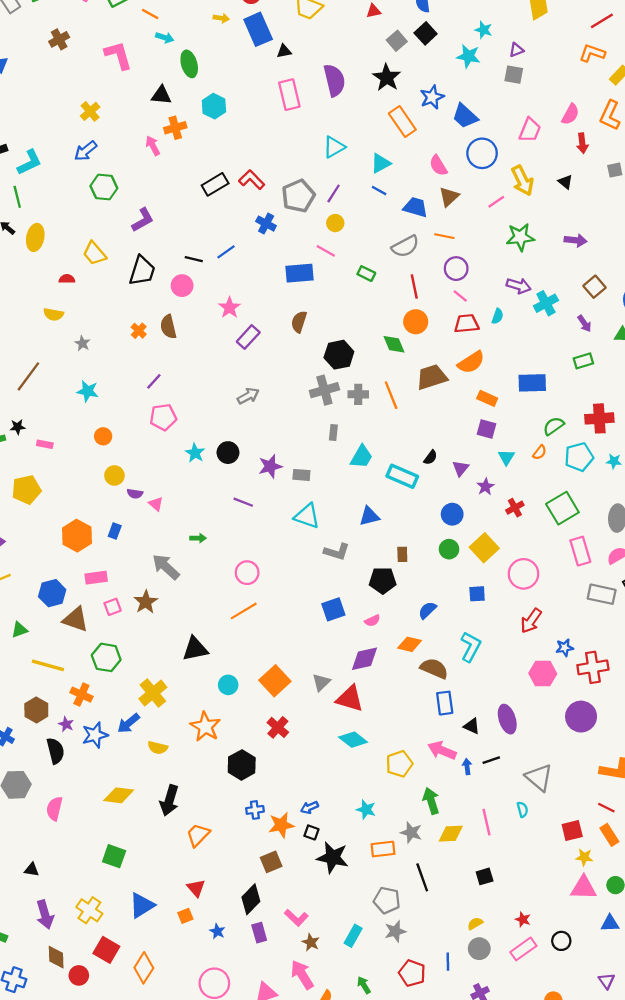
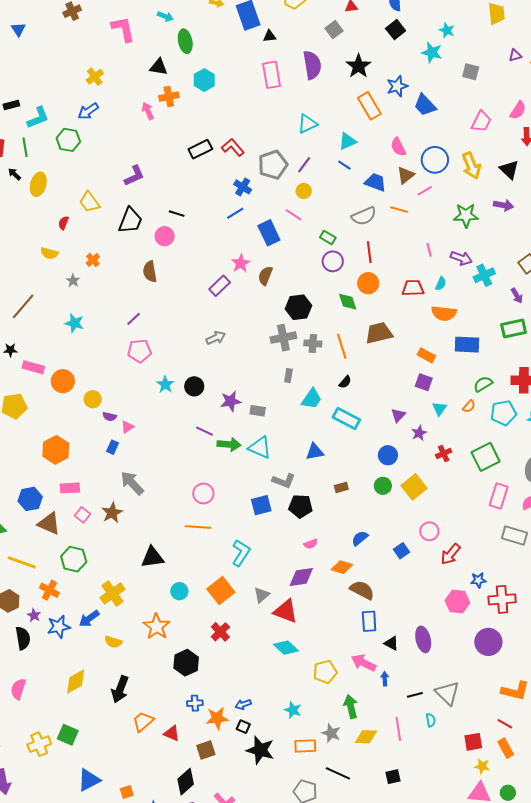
gray square: (397, 41) -> (334, 30), moved
purple triangle: (516, 50) -> (515, 55), moved
blue circle: (482, 153) -> (435, 160), moved
black triangle: (565, 182) -> (509, 170), size x1.5
green hexagon: (104, 187) -> (68, 140), moved
pink line: (496, 202) -> (425, 191), moved
purple arrow: (576, 240) -> (504, 205), moved
blue line: (226, 252) -> (235, 213), moved
purple circle: (456, 269) -> (333, 261), moved
blue rectangle: (299, 273) -> (269, 233), turned 65
red semicircle: (67, 279) -> (63, 223), turned -72
pink line: (460, 296) -> (429, 250), moved, turned 32
pink star: (230, 308) -> (241, 263), moved
orange cross: (139, 331) -> (93, 260), moved
green rectangle: (583, 361) -> (514, 329), size x1.4
orange semicircle: (471, 362) -> (444, 313), moved, turned 35
orange circle: (103, 436) -> (63, 381), moved, size x1.5
pink rectangle: (45, 444) -> (33, 367), size x1.5
black semicircle: (431, 457) -> (345, 382), moved
pink triangle: (156, 504) -> (127, 427), turned 40
blue rectangle: (115, 531) -> (113, 447), moved
green arrow: (198, 538) -> (229, 444), moved, size x1.6
pink rectangle: (580, 551) -> (499, 496), turned 30
brown rectangle: (402, 554) -> (341, 487), turned 72
pink circle: (524, 574) -> (429, 531), moved, size x0.7
black pentagon: (383, 580) -> (300, 506), moved
blue square: (477, 594) -> (402, 551), moved, turned -35
pink square: (113, 607) -> (83, 515), turned -35
blue square: (333, 609) -> (261, 505), moved
orange line: (244, 611) -> (198, 527), turned 30
cyan L-shape: (471, 647) -> (241, 553), moved
black line: (491, 760) -> (415, 695), moved
yellow diamond: (119, 795) -> (76, 681), turned -40
black line: (422, 877) -> (338, 773), turned -50
red triangle: (196, 888) -> (172, 733), moved, turned -30
yellow cross: (89, 910) -> (39, 744), moved, turned 30

